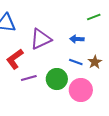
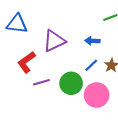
blue line: (76, 62) -> (91, 65), turned -64

